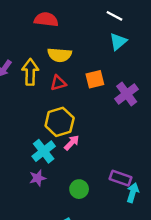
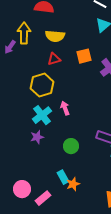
yellow arrow: (30, 72) -> (24, 33), moved
yellow hexagon: (60, 122) -> (42, 85), moved
pink arrow: (72, 143) -> (65, 108), turned -64

